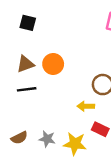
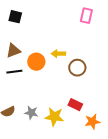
orange circle: (53, 64) -> (36, 62), moved
yellow arrow: (86, 106) -> (58, 54), moved

